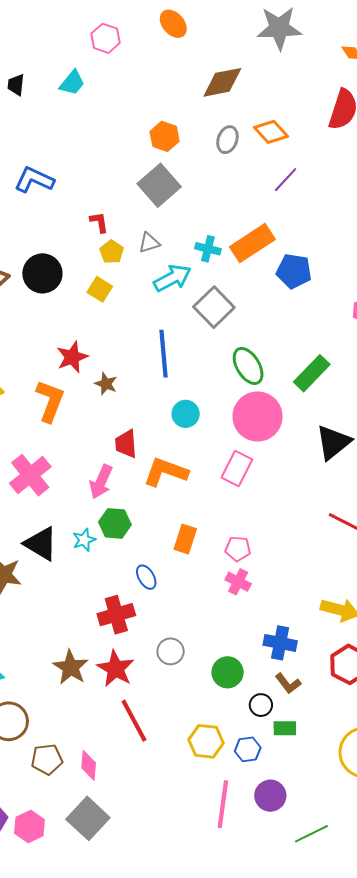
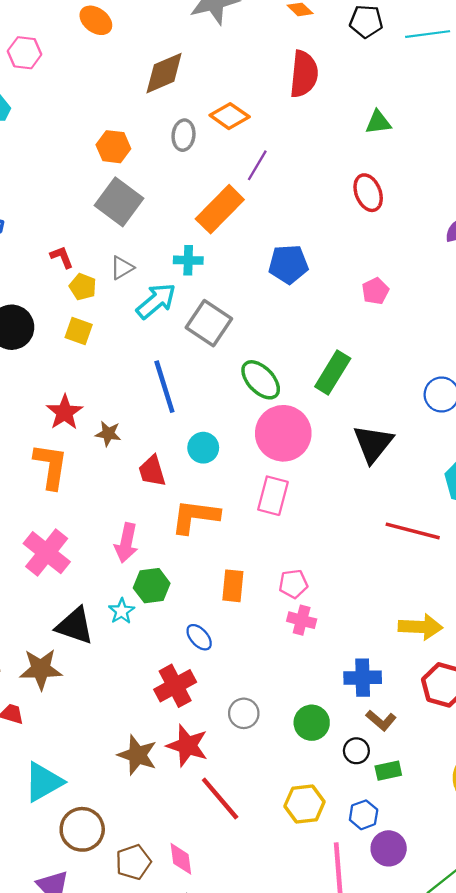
orange rectangle: (252, 243) -> (220, 209), moved
red trapezoid: (126, 444) -> (152, 471), moved
blue hexagon: (248, 749) -> (364, 815), moved

